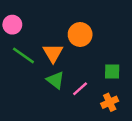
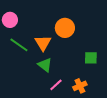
pink line: (80, 89) -> (56, 85), moved
orange cross: (110, 102) -> (80, 86), moved

